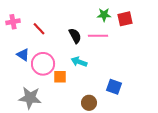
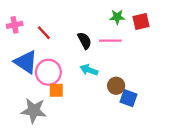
blue triangle: (23, 55) -> (26, 62), size x1.6
orange square: (60, 77) -> (56, 90), moved
brown circle: (89, 103) -> (116, 86), moved

